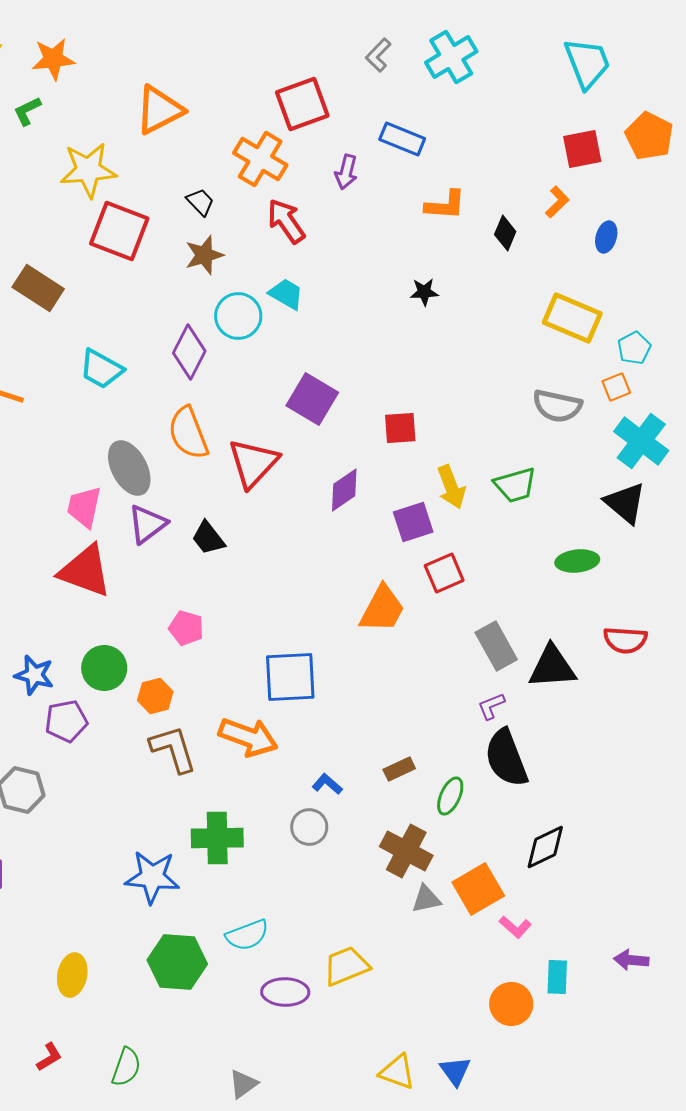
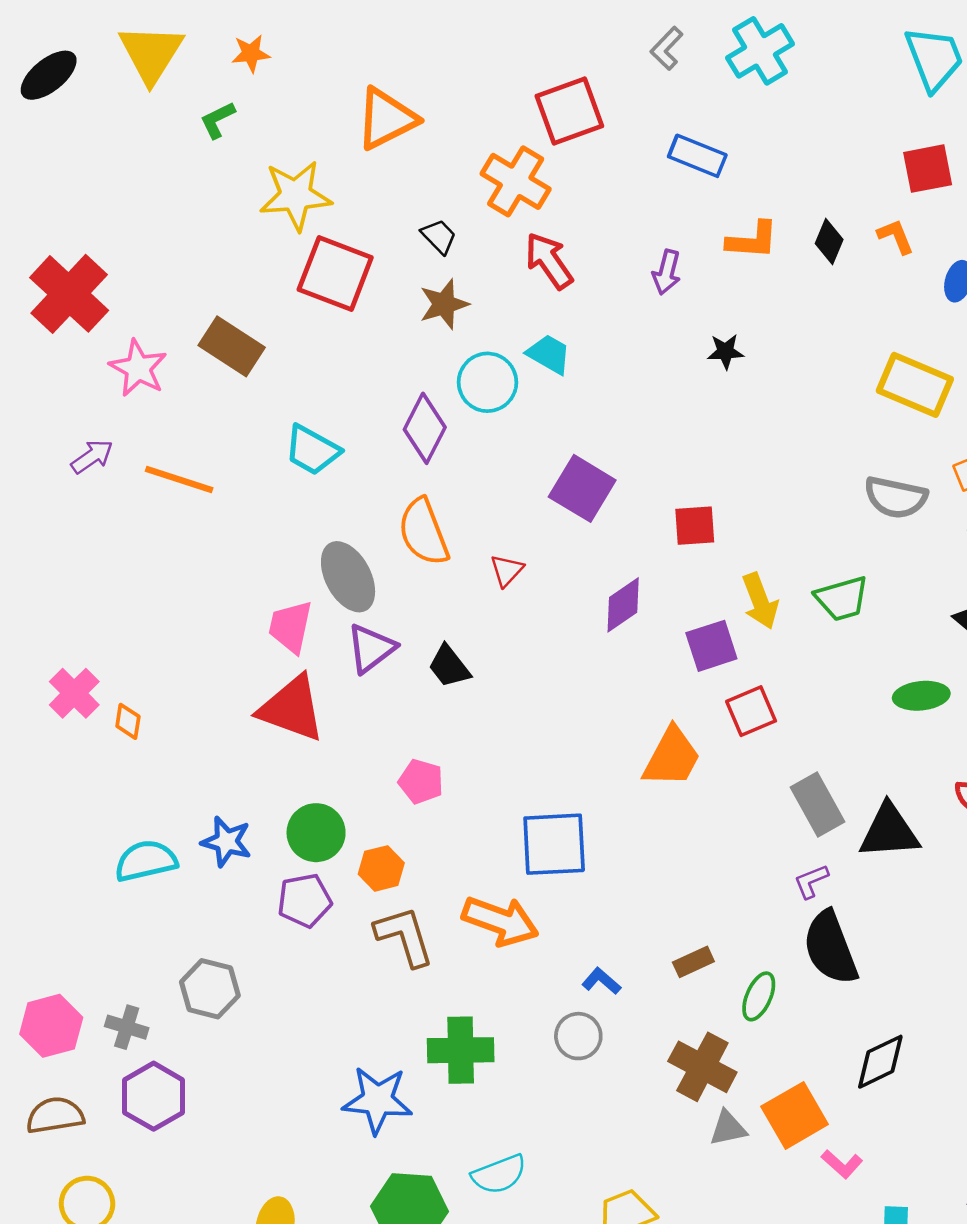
orange star: (53, 59) -> (251, 53), size x0.7
purple arrow: (346, 172) -> (667, 272), moved
orange L-shape: (557, 202) -> (896, 236), turned -68
black diamond: (505, 233) -> (829, 242), moved
red triangle: (253, 463) -> (507, 570), size x0.5
purple pentagon: (66, 721) -> (305, 900), moved

